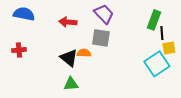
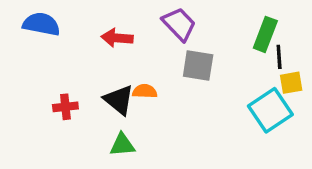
gray square: (101, 38) -> (198, 65), moved
red cross: (19, 50) -> (65, 107), moved

